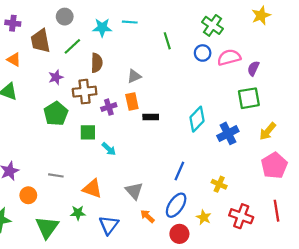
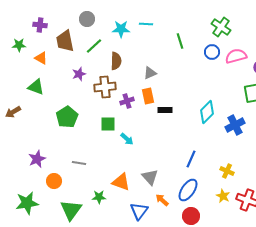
green pentagon: (56, 114) -> (67, 117), moved
orange triangle: (92, 189) -> (121, 182), moved
yellow star: (204, 217) -> (223, 196), moved
blue triangle: (109, 225) -> (139, 211), moved

